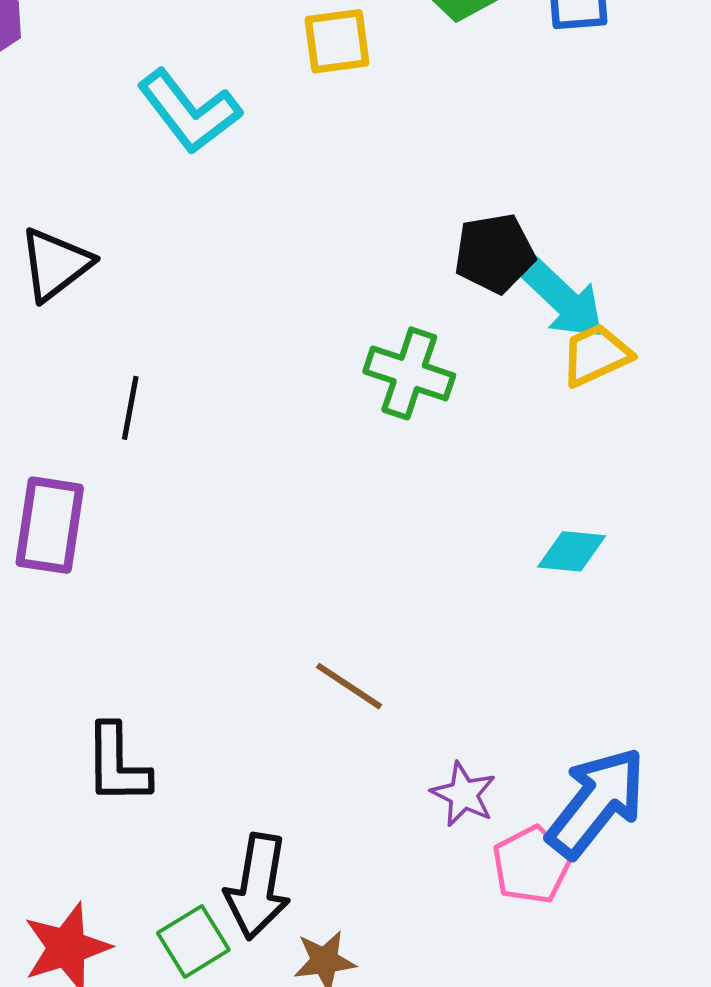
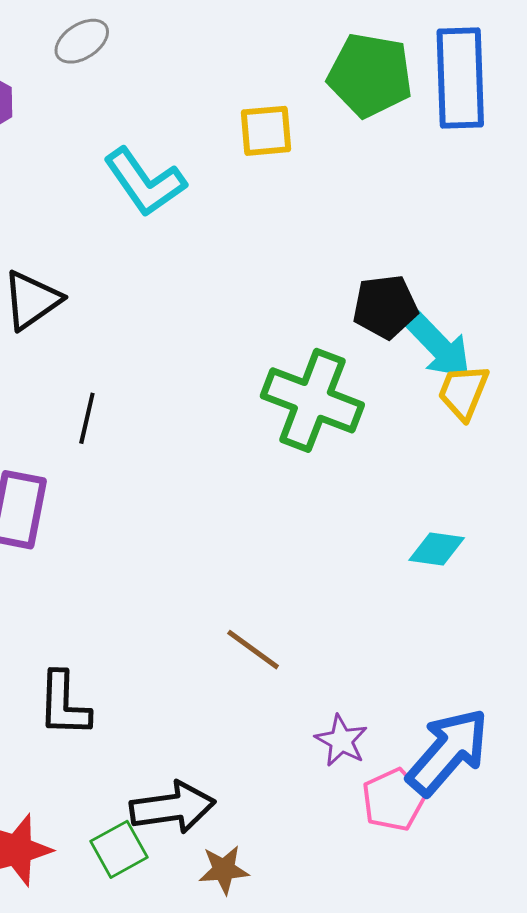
yellow trapezoid: (596, 355) -> (463, 392), turned -46
green cross: (409, 373) -> (312, 400), size x1.4
black arrow: (258, 887) -> (173, 807), turned -110

